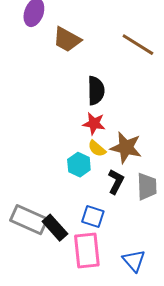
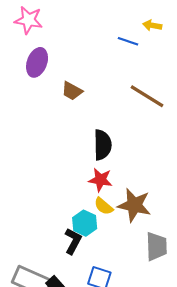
brown trapezoid: (67, 40) -> (72, 91), size x0.7
black L-shape: (116, 182) -> (73, 241), moved

